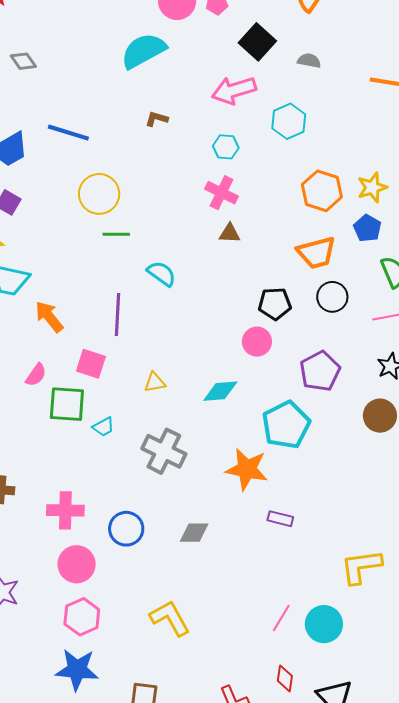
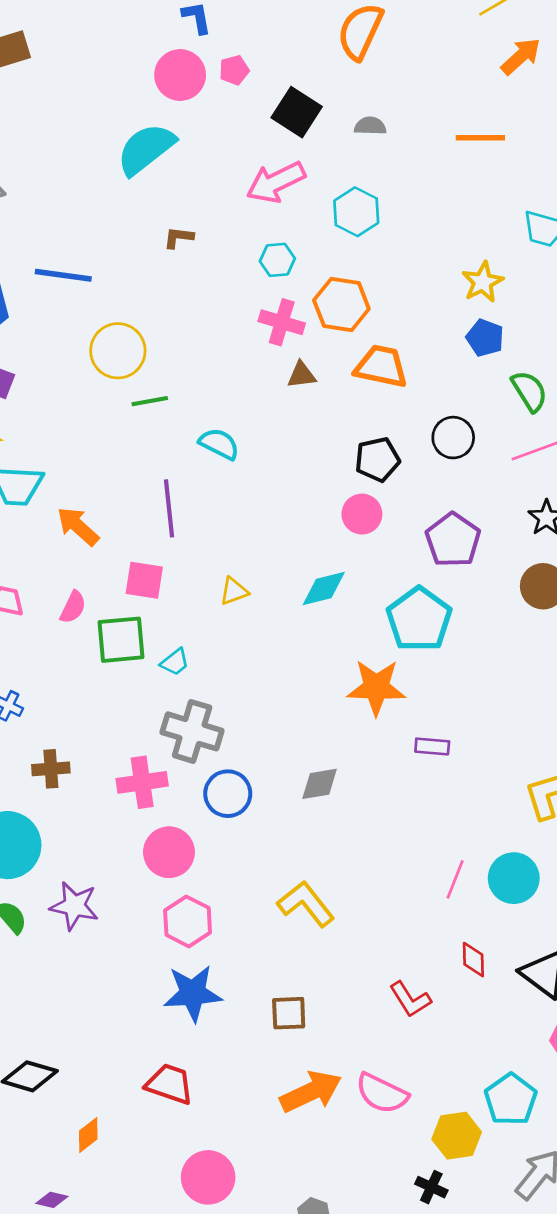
orange hexagon: (322, 191) -> (341, 304), moved
orange trapezoid: (316, 253) -> (381, 366), moved, turned -144
gray cross: (164, 451) -> (192, 731), moved

